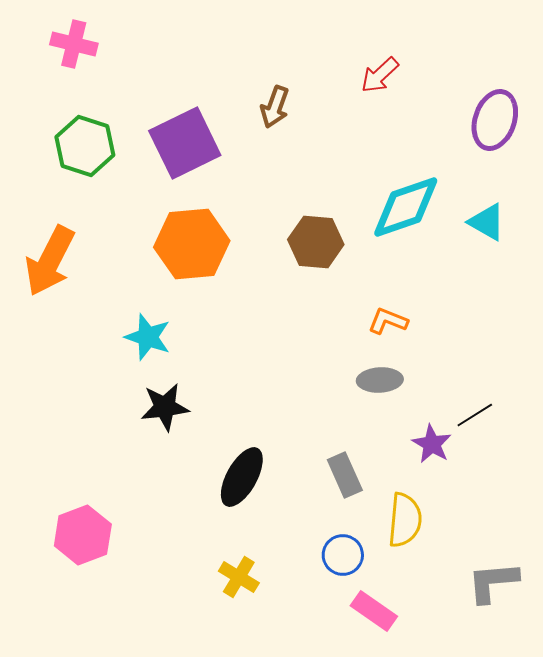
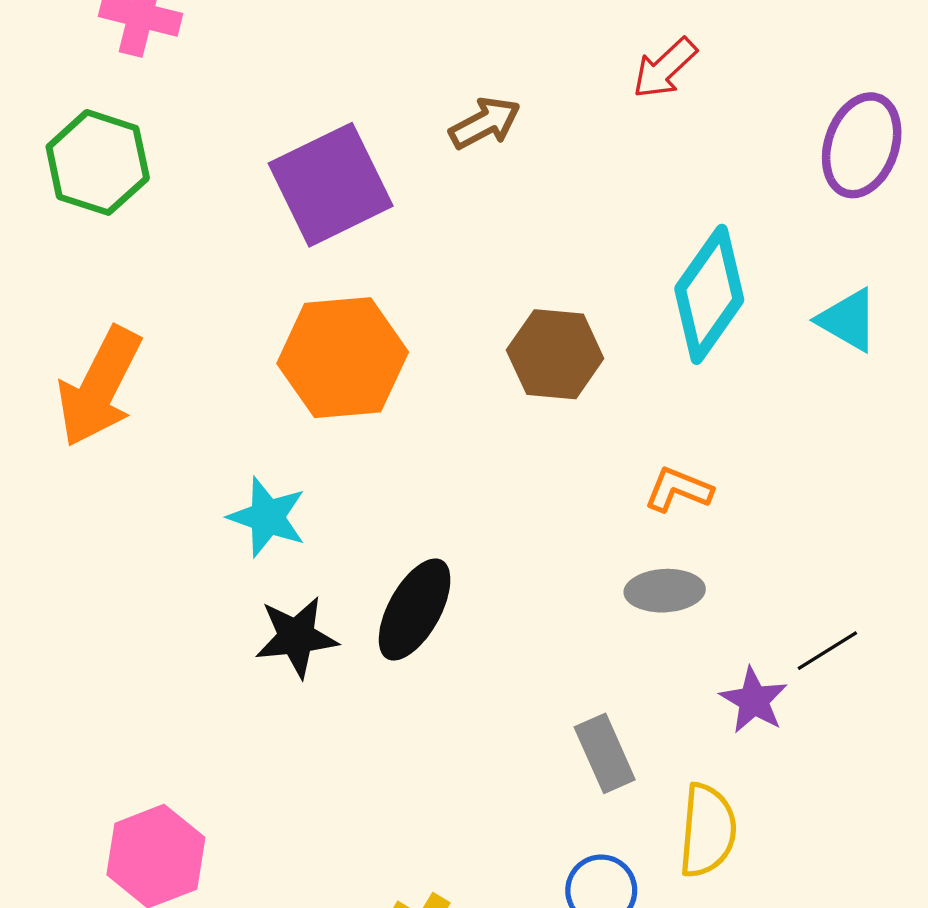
brown arrow: (275, 107) -> (485, 123), turned -138
green hexagon: (85, 146) -> (98, 162), moved
cyan diamond: (406, 207) -> (709, 294), turned -36
black ellipse: (242, 477) -> (415, 610), moved

